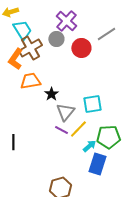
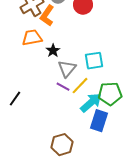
orange L-shape: (15, 59) -> (47, 16), moved
black line: (13, 142) -> (15, 99), turned 35
cyan arrow: (89, 146) -> (91, 103), size x1.6

